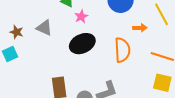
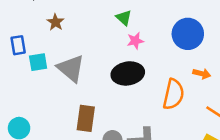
gray triangle: (44, 28) -> (71, 68), moved, size x1.4
brown star: (17, 32) -> (55, 22), moved

